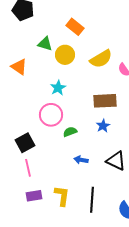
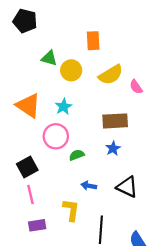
orange rectangle: (75, 27) -> (93, 41), moved, turned 48
orange triangle: (19, 67) -> (28, 106), moved, size x1.4
yellow L-shape: (62, 196) -> (71, 210), moved

